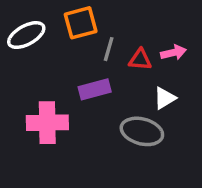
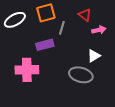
red triangle: (140, 60) -> (85, 15), moved, turned 32
purple rectangle: (95, 89) -> (45, 45), moved

